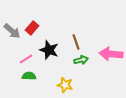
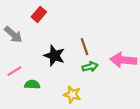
red rectangle: (32, 28) -> (39, 14), moved
pink line: (26, 59) -> (14, 71), moved

